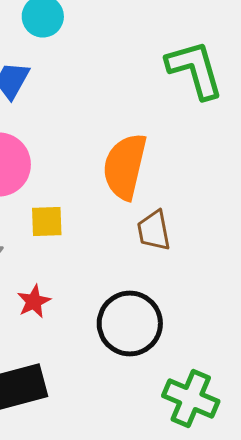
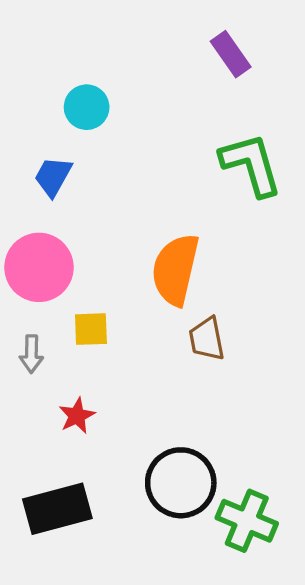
black circle: (130, 324) -> (181, 483), moved

